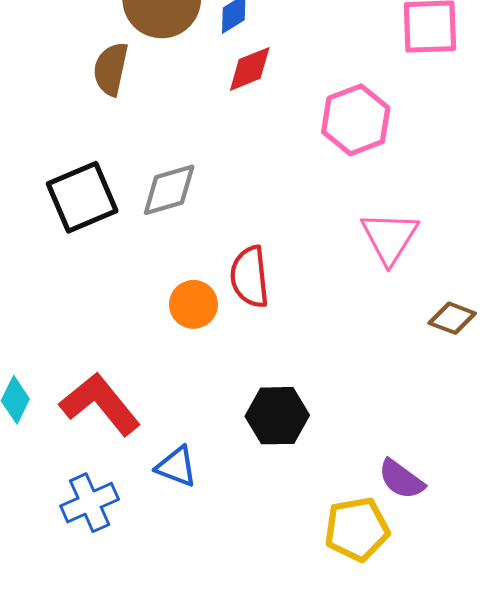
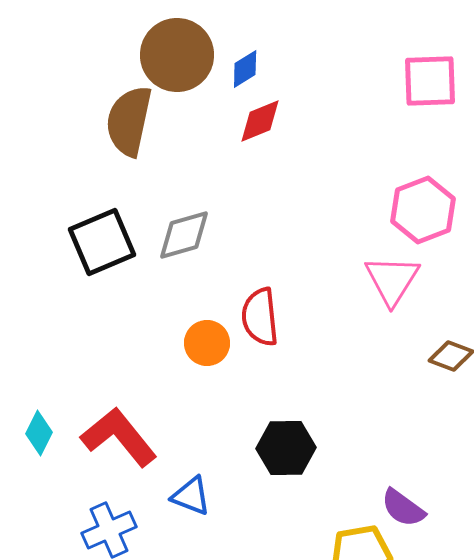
brown semicircle: (111, 69) -> (129, 121), size x1.4
pink hexagon: (356, 120) -> (423, 210), moved

